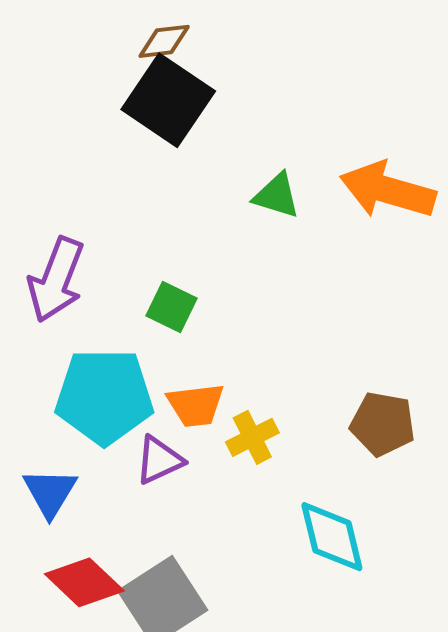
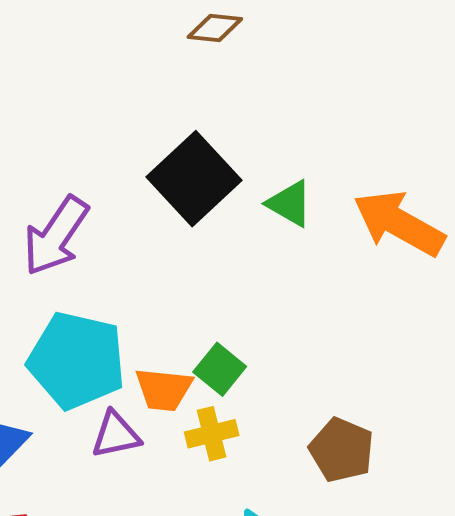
black square: (168, 100) -> (194, 179), moved
green square: (171, 307) -> (220, 369), moved

